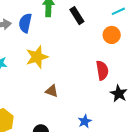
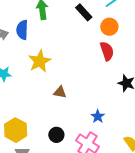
black rectangle: (77, 16) -> (84, 12), moved
red semicircle: (102, 70) -> (107, 51), moved

